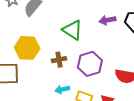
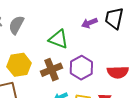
brown cross: (59, 60) -> (51, 70), size x1.5

